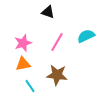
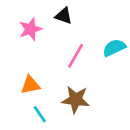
pink star: (23, 43) -> (30, 29), moved

